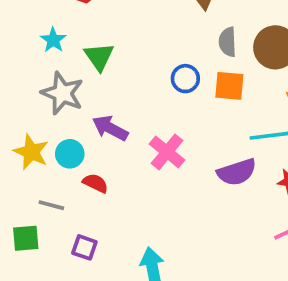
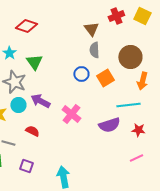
gray semicircle: (228, 42) -> (94, 50), moved
orange square: (229, 86) -> (105, 78), turned -36
cyan circle: (70, 154) -> (18, 105), moved

